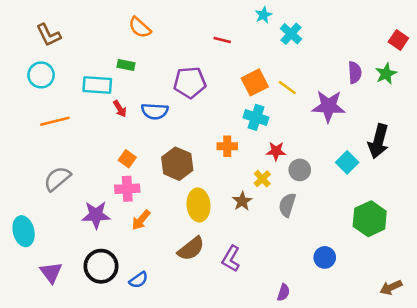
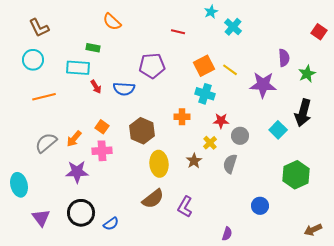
green rectangle: (126, 65) -> (93, 48), moved
green star: (386, 74) -> (307, 74), moved
orange arrow: (141, 220) -> (74, 139), moved

